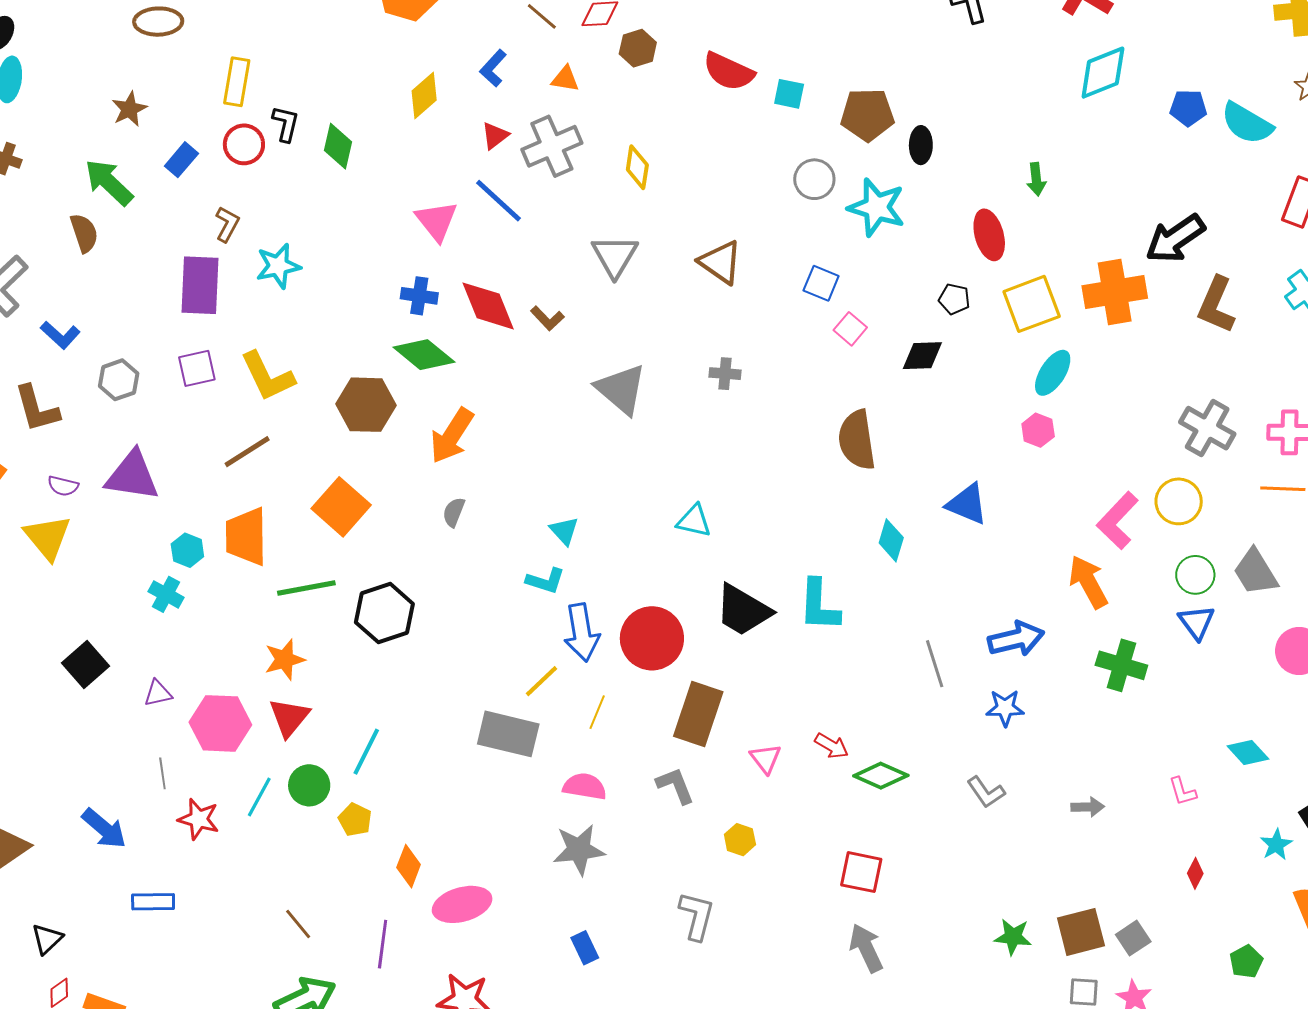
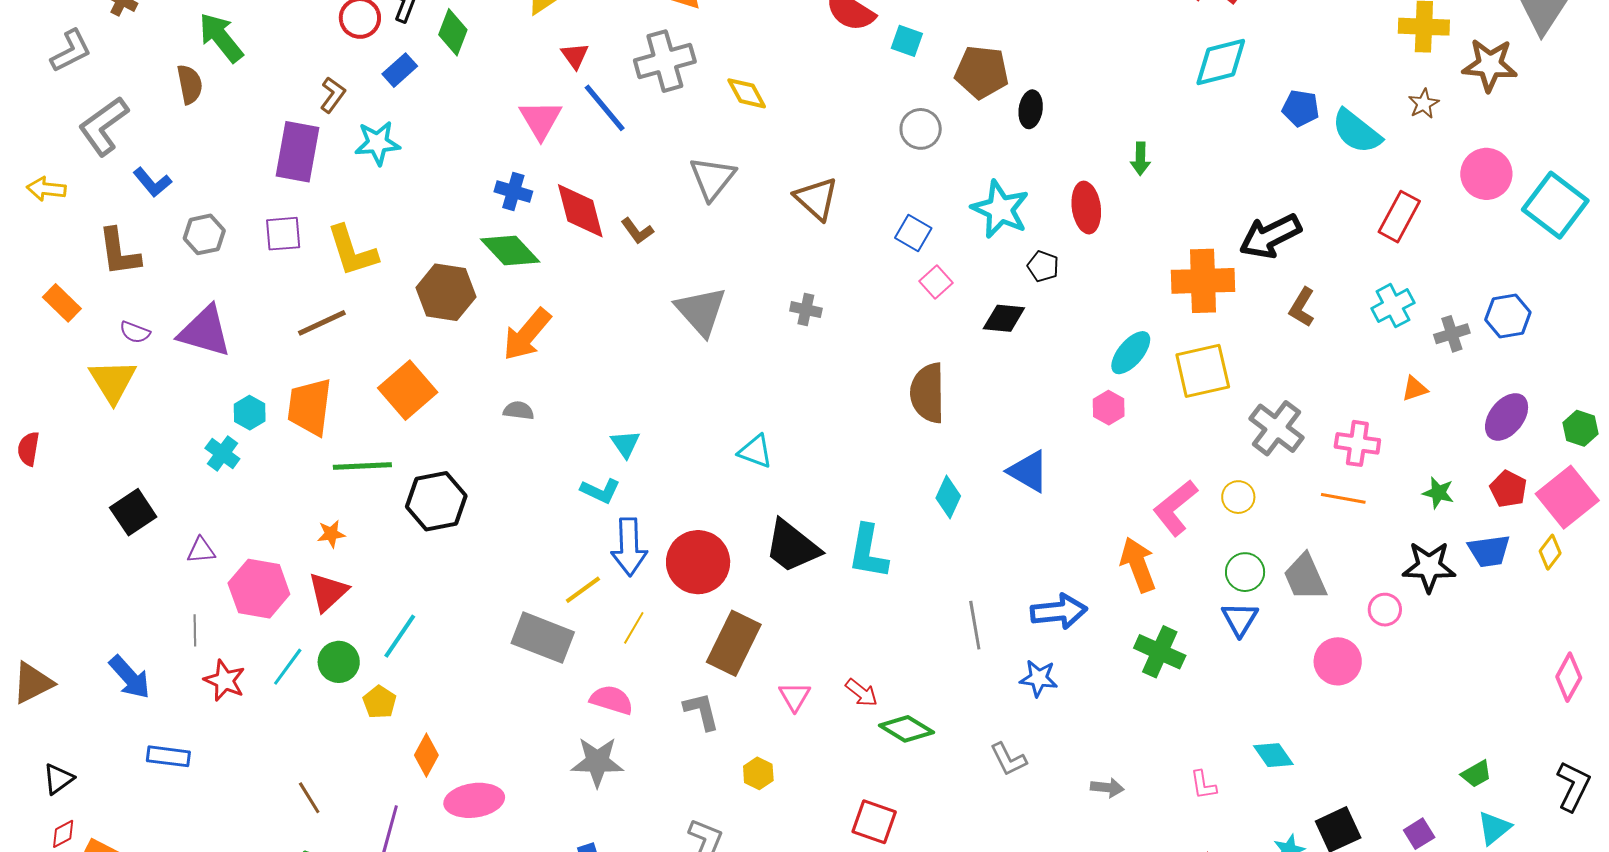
red triangle: (495, 136) -> (575, 56), moved, turned -36
blue rectangle: (181, 160) -> (400, 70), moved
yellow diamond: (637, 167) -> (747, 93), turned -45
cyan star: (877, 207) -> (1000, 209), moved
yellow square: (1032, 304) -> (1203, 371), moved
brown L-shape: (1216, 305) -> (1302, 307), size x0.7
yellow circle: (1179, 501) -> (1238, 497), size x0.7
gray semicircle: (454, 512) -> (519, 411), turned 68
orange star: (285, 659) -> (331, 534), size x0.7

